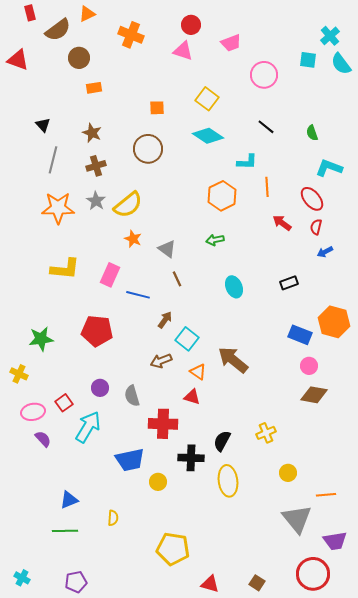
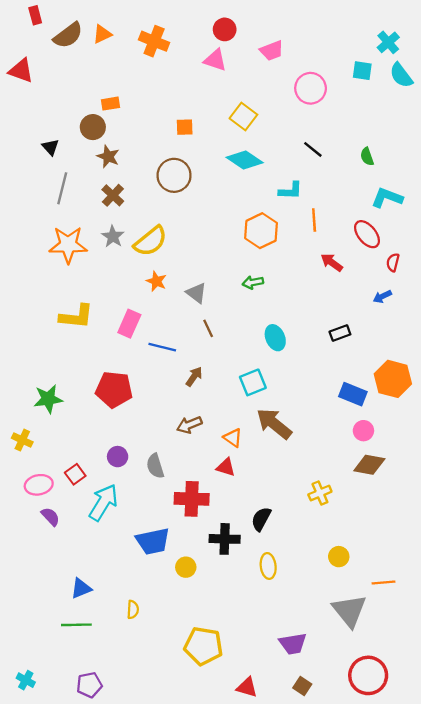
orange triangle: (87, 14) -> (102, 34), moved
brown circle: (79, 58) -> (93, 127), moved
brown cross: (96, 166) -> (113, 195), turned -30
red semicircle: (316, 227) -> (393, 262), moved
cyan square: (187, 339) -> (253, 382), moved, turned 30
yellow cross: (266, 433) -> (320, 493), moved
yellow ellipse: (228, 481) -> (268, 566), size x0.7
purple trapezoid: (335, 541) -> (293, 644), moved

